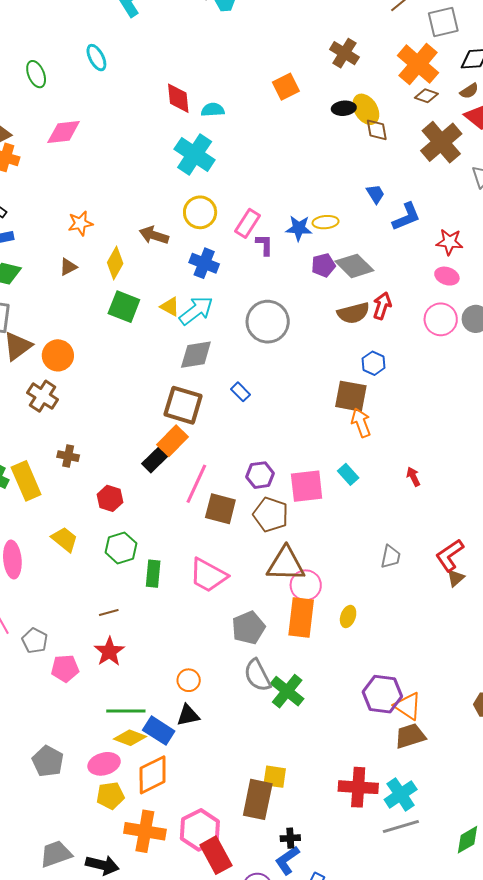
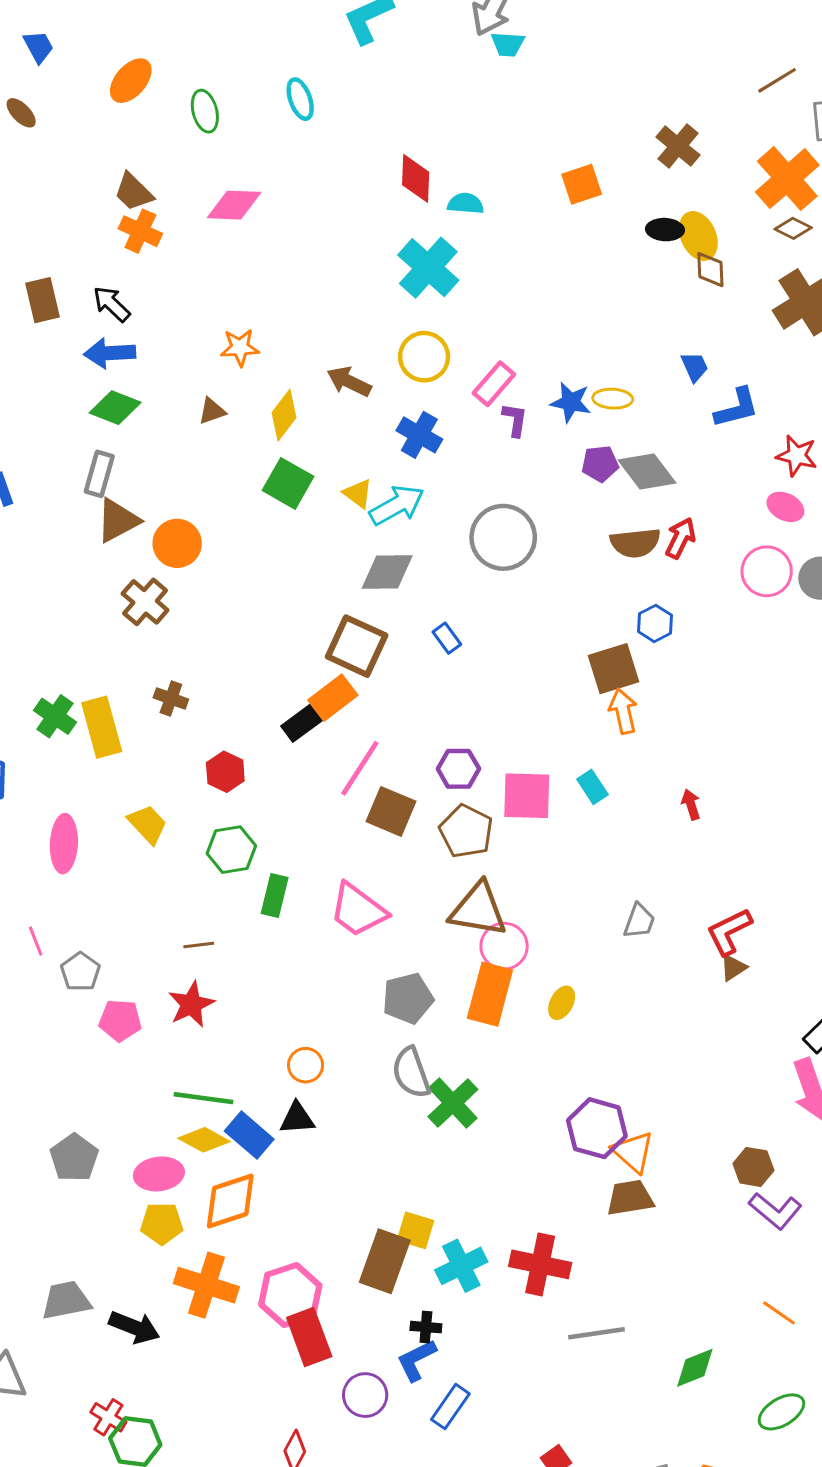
brown square: (351, 396) -> (613, 669), turned -36
cyan cross: (401, 794) -> (461, 1266), moved

